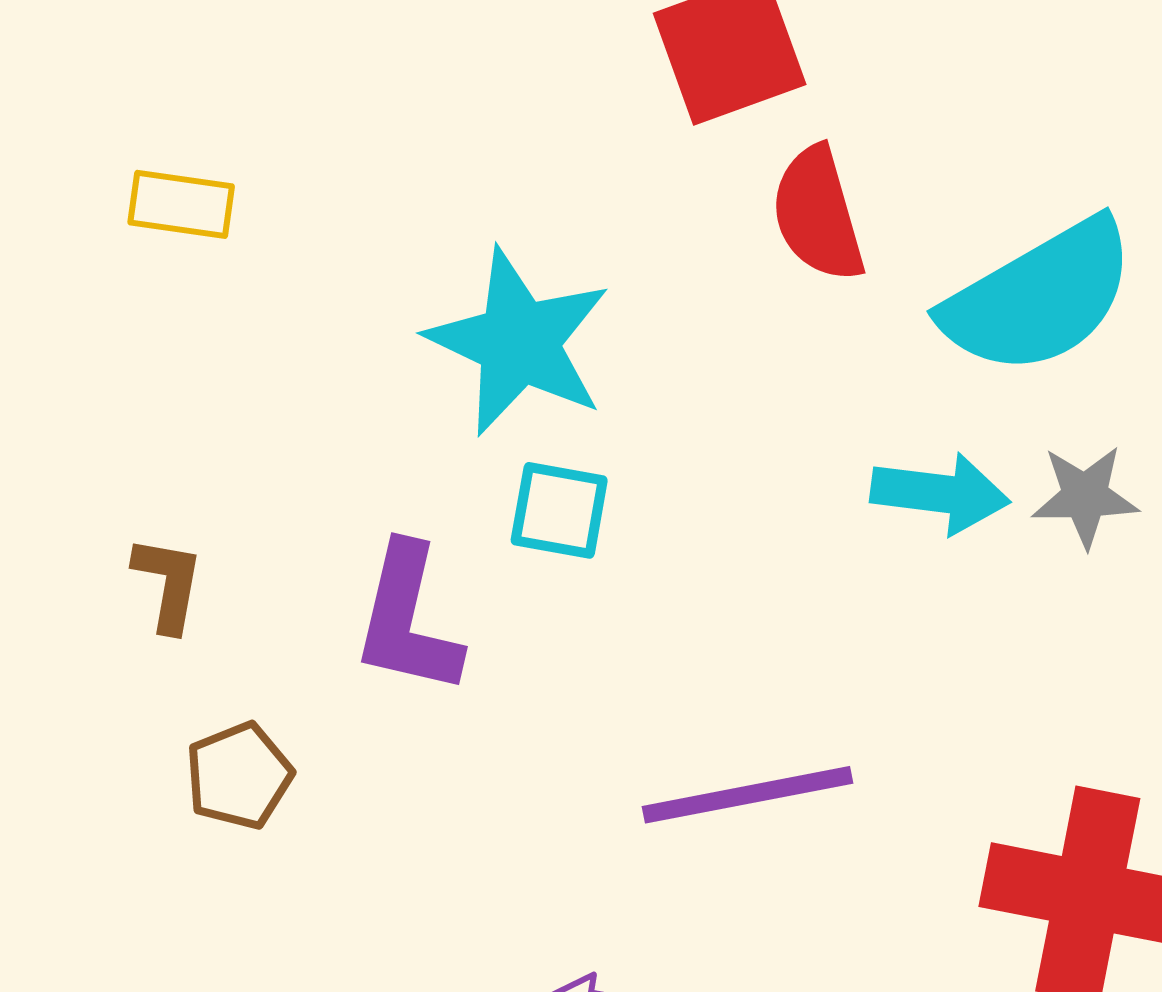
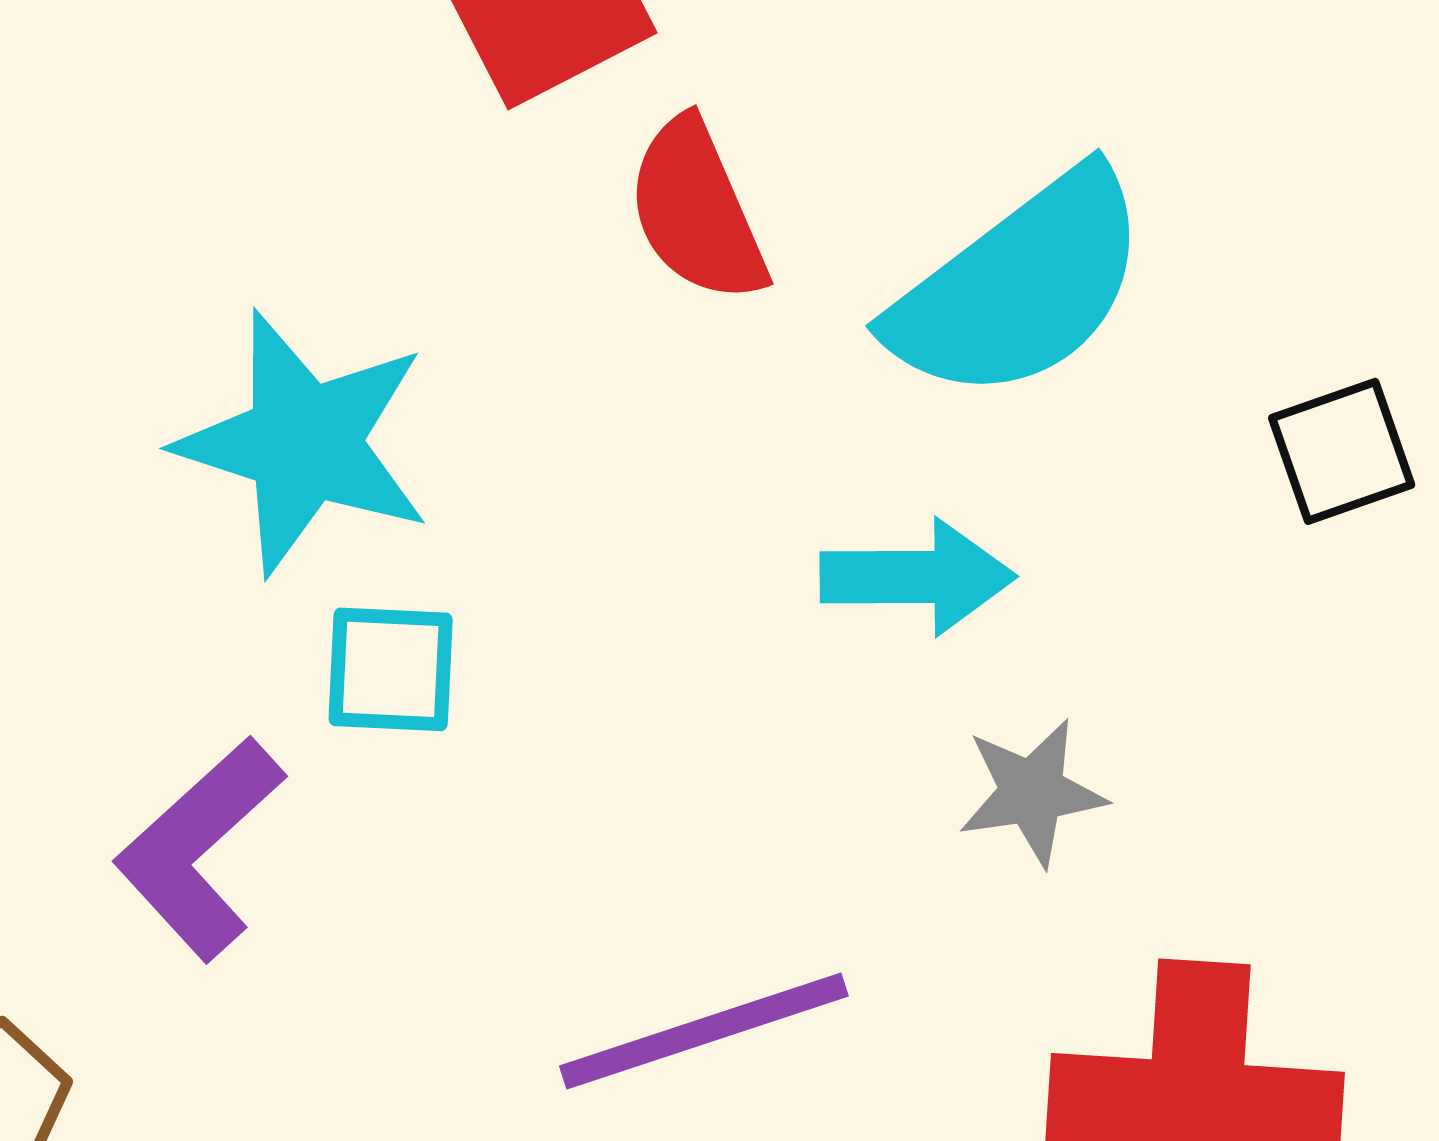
gray star: (1085, 496) -> (1032, 792), moved
purple L-shape: (408, 619) -> (200, 849), turned 42

